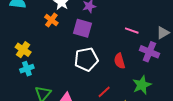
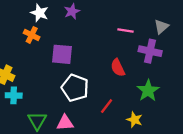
purple square: (82, 28) -> (62, 54), moved
white pentagon: (86, 59) -> (75, 88), moved, turned -30
cyan cross: (27, 69) -> (14, 95), turned 32

